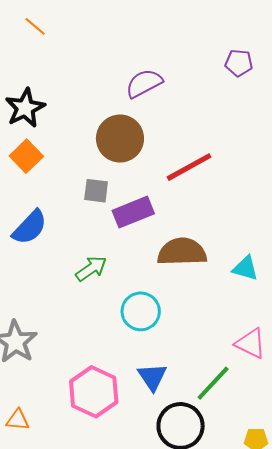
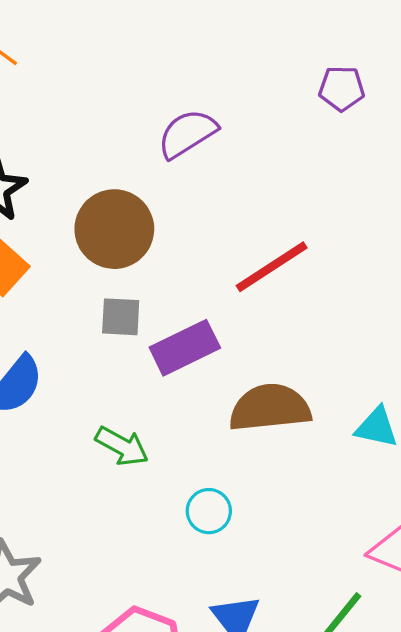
brown circle: (120, 139) -> (114, 229), moved
green arrow: (91, 269) -> (122, 446), turned 68
cyan circle: (141, 311) -> (209, 511), size x0.7

